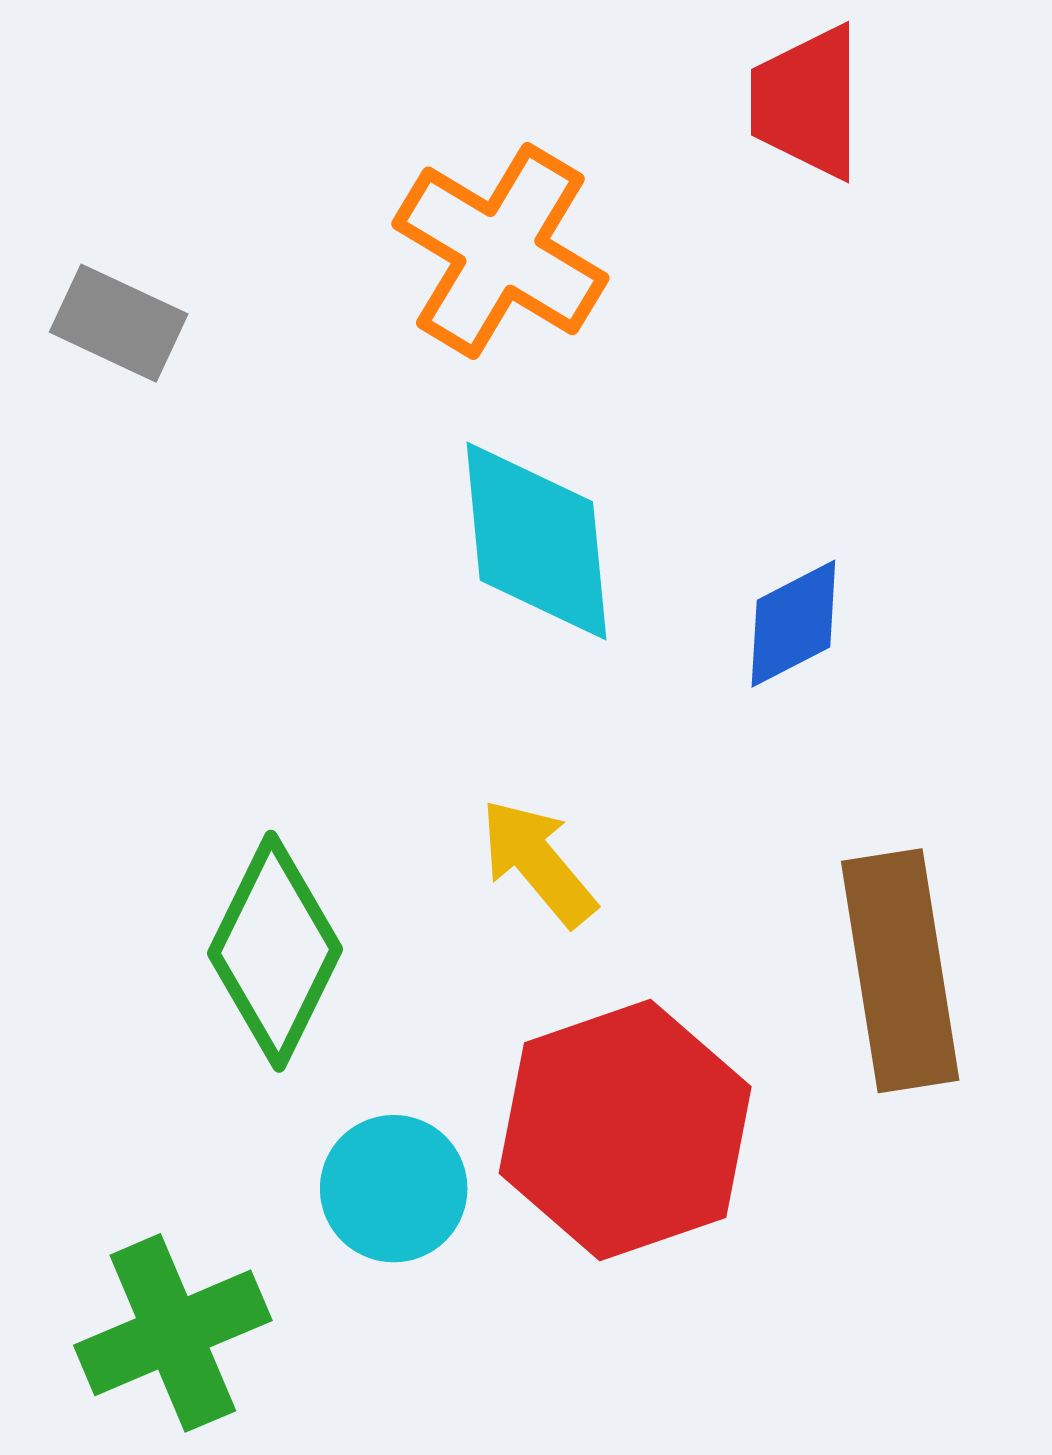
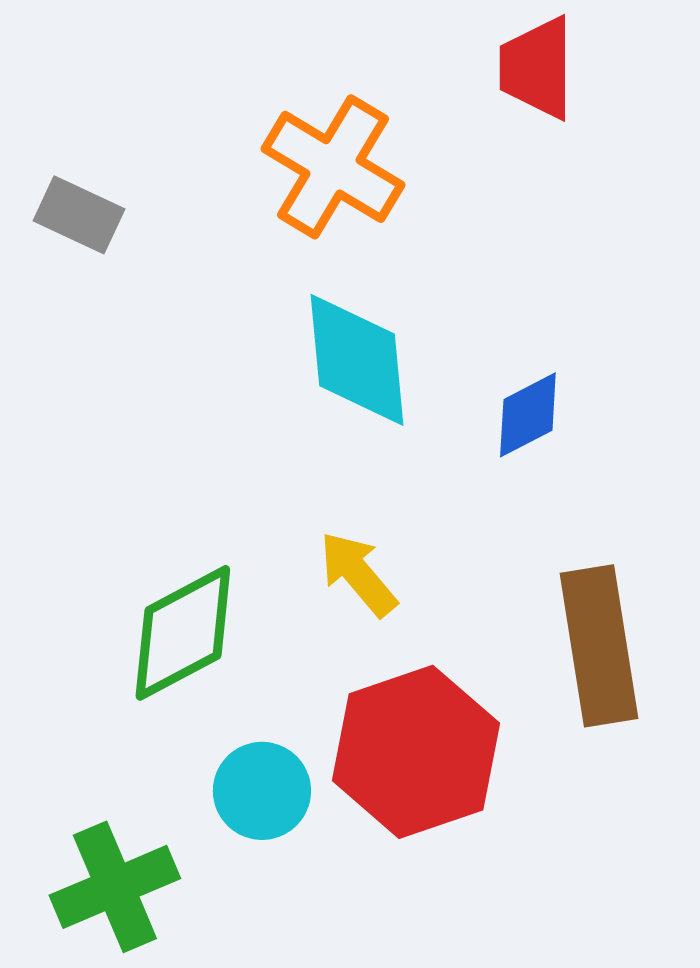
green diamond: (275, 951) -> (183, 633), turned 36

